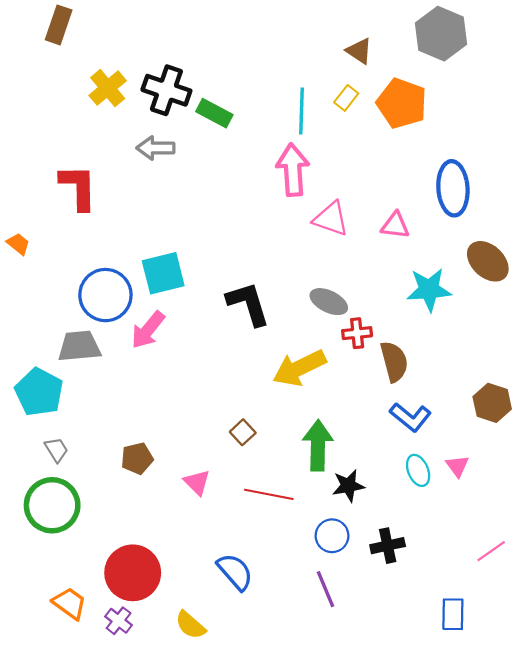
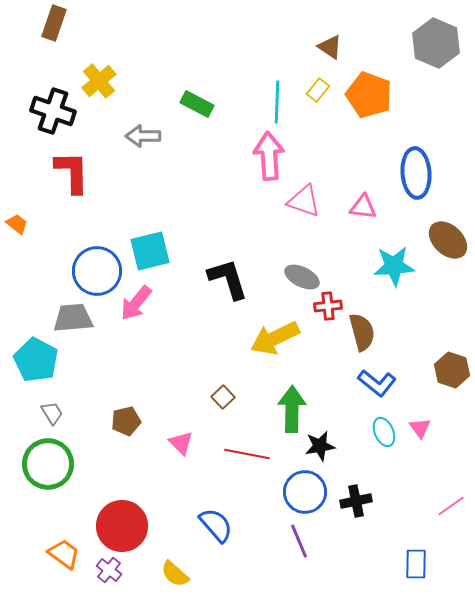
gray hexagon: (441, 34) -> (436, 43), moved
black cross: (166, 90) -> (53, 111), moved
blue circle: (332, 536) -> (305, 492), size x1.4

